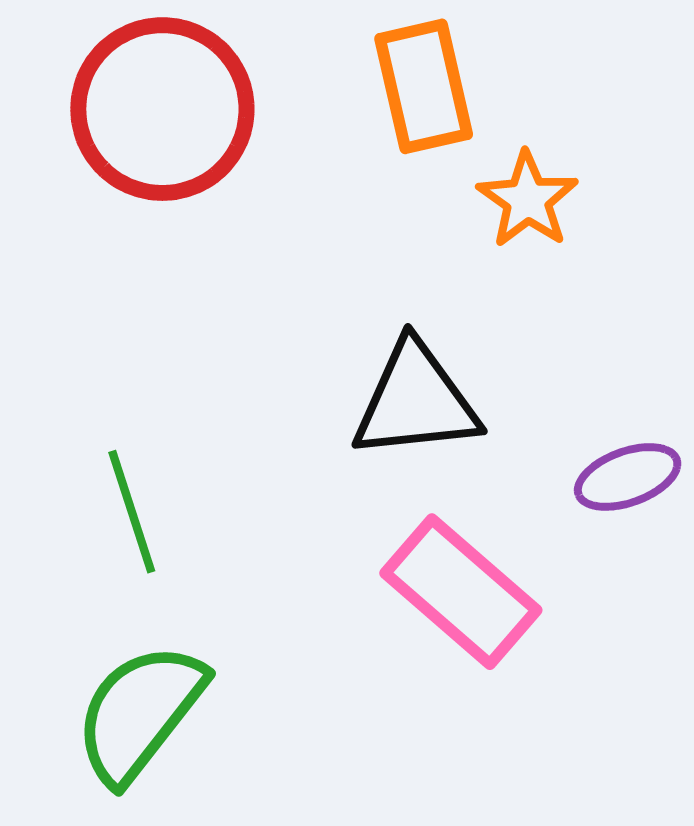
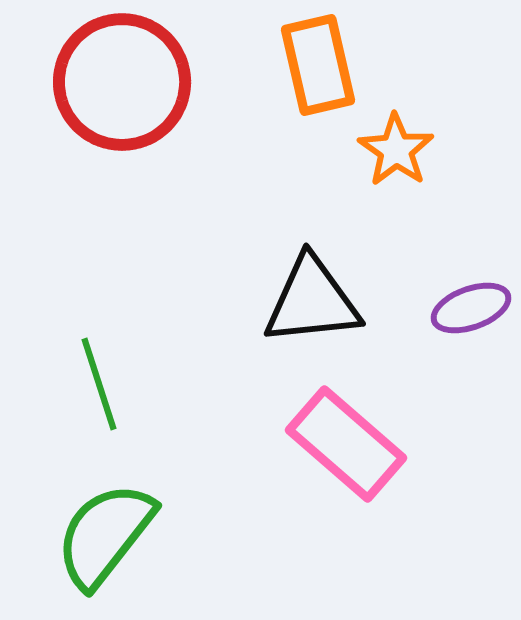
purple ellipse: (628, 477) -> (471, 308), moved

